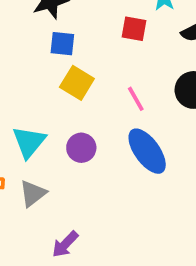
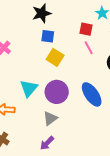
pink line: (136, 99) -> (89, 48), moved
purple circle: (81, 148) -> (57, 92), size x1.5
gray triangle: (33, 194) -> (50, 118), moved

